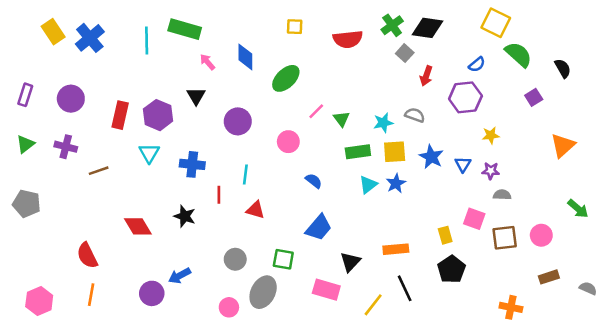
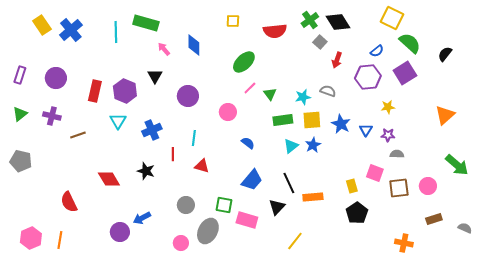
black diamond: (427, 28) -> (338, 22), turned 50
black semicircle: (563, 68) -> (445, 54), turned -112
green ellipse: (286, 78) -> (244, 62), moved
purple square: (534, 97) -> (405, 73), moved, size x1.6
blue cross: (192, 164) -> (152, 130), turned -30
green arrow: (578, 209) -> (457, 165), size x1.4
black line: (405, 288) -> (289, 183), moved
pink rectangle: (326, 290) -> (247, 220), moved
orange line: (91, 295) -> (60, 240), moved

